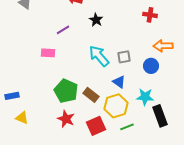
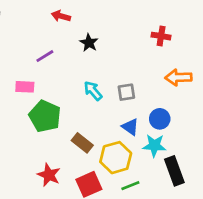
cyan arrow: (99, 56) -> (93, 91), size x0.7
blue circle: (151, 66) -> (160, 119), moved
blue triangle: (119, 82) -> (130, 127), moved
green pentagon: (66, 91) -> (45, 116), moved

